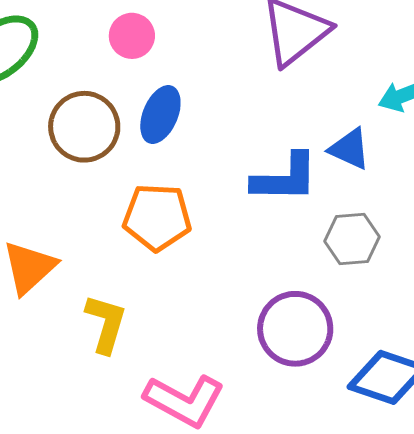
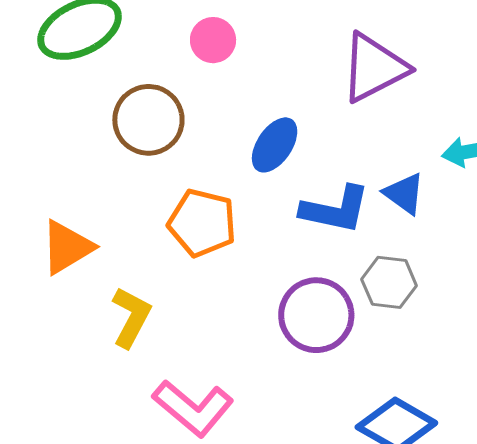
blue ellipse: (160, 115) -> (275, 145), moved
purple circle: (295, 329) -> (316, 315), moved

